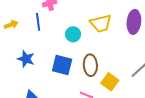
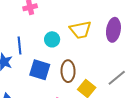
blue line: (38, 22) -> (19, 45), moved

